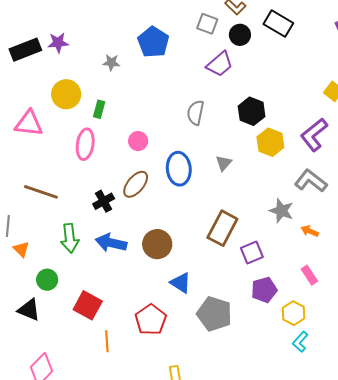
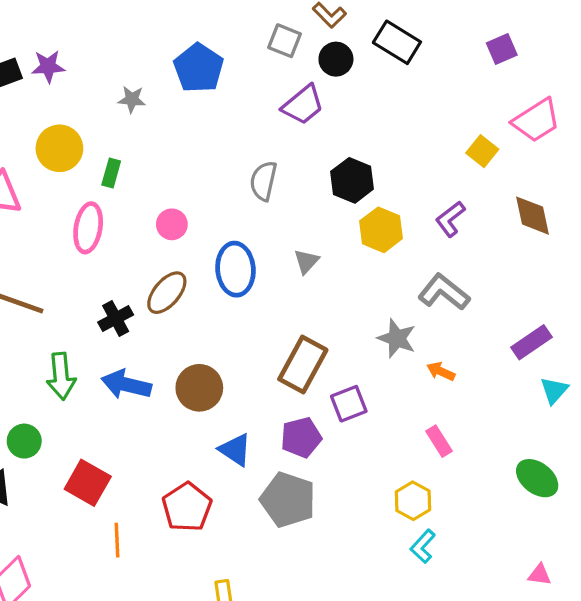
purple L-shape: (314, 135) -> (450, 219), size x0.7
purple pentagon: (264, 290) -> (301, 437), moved

